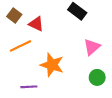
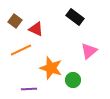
green circle: (97, 77) -> (73, 80), moved

